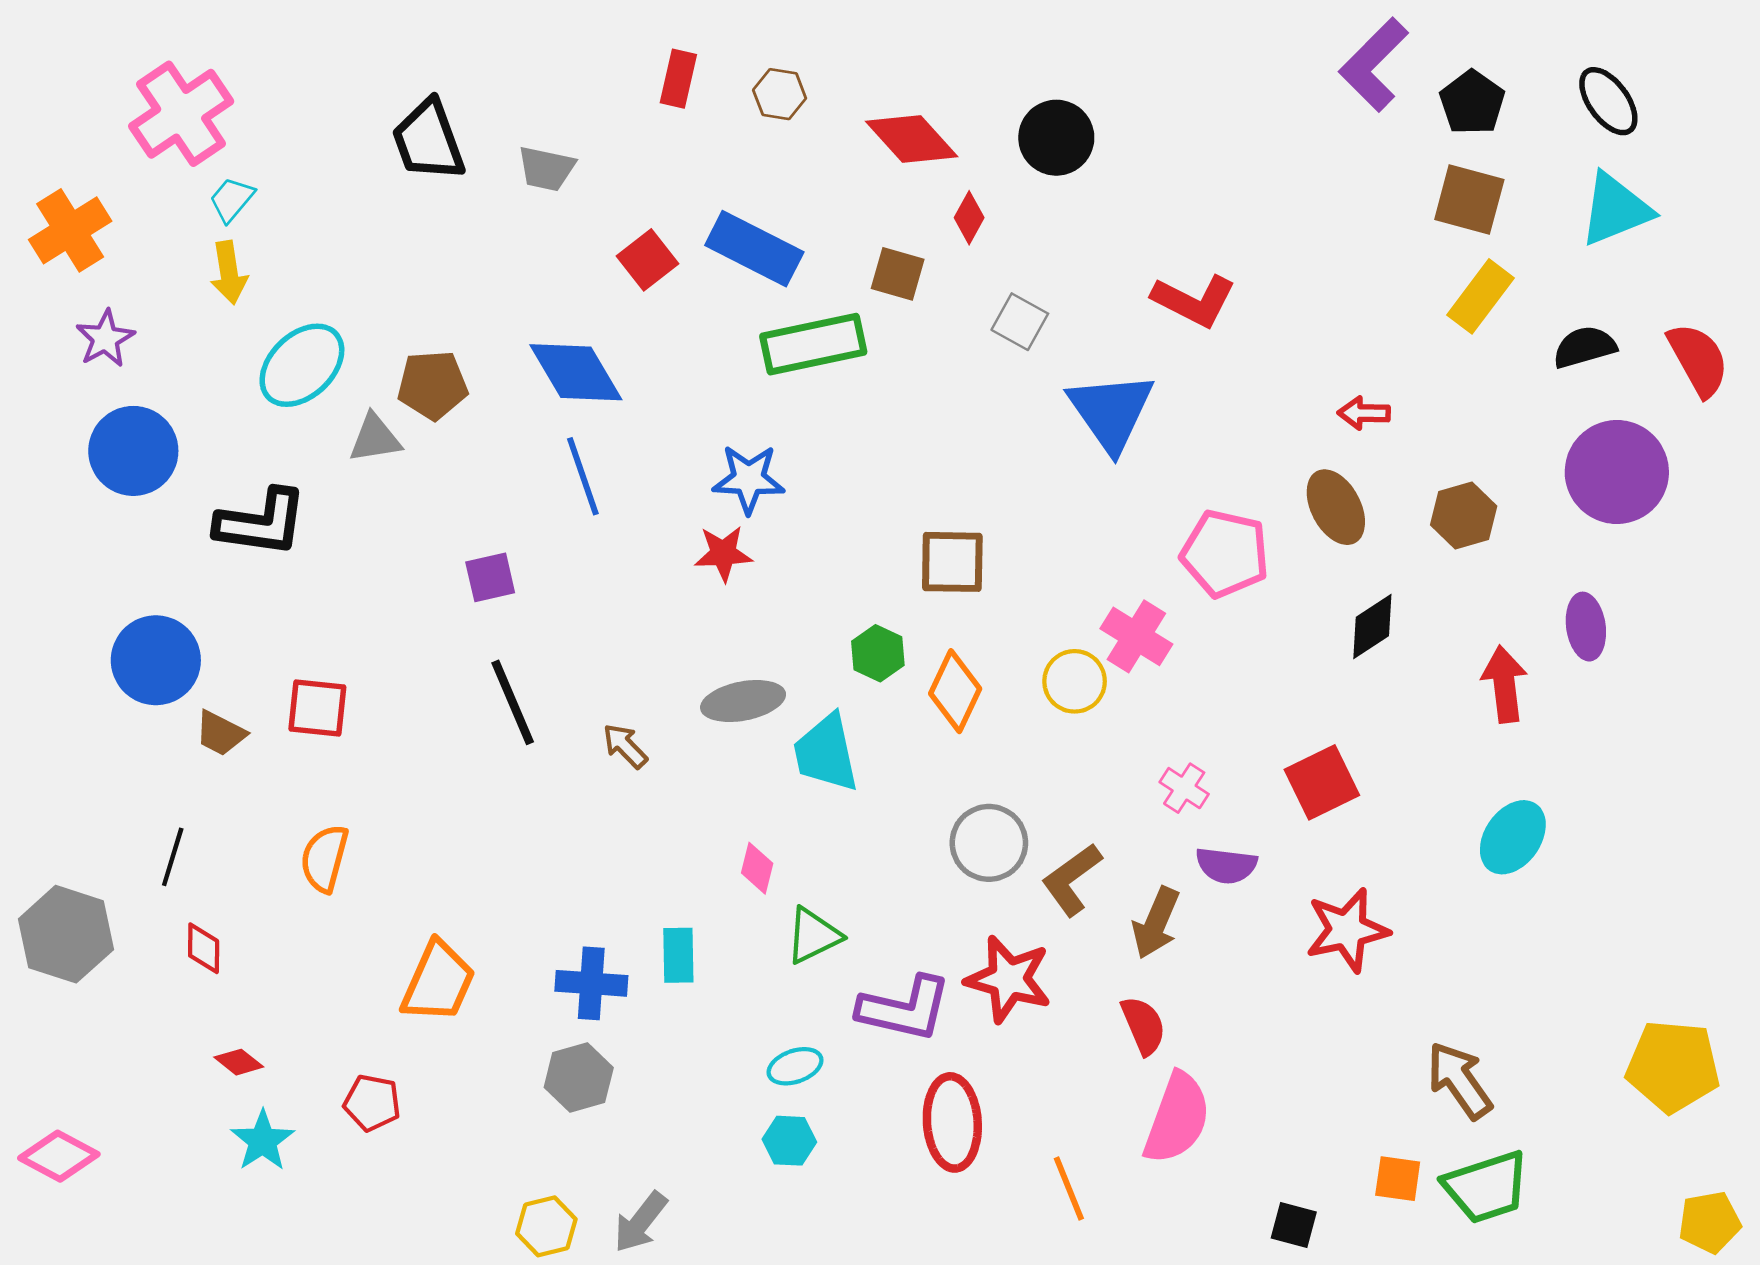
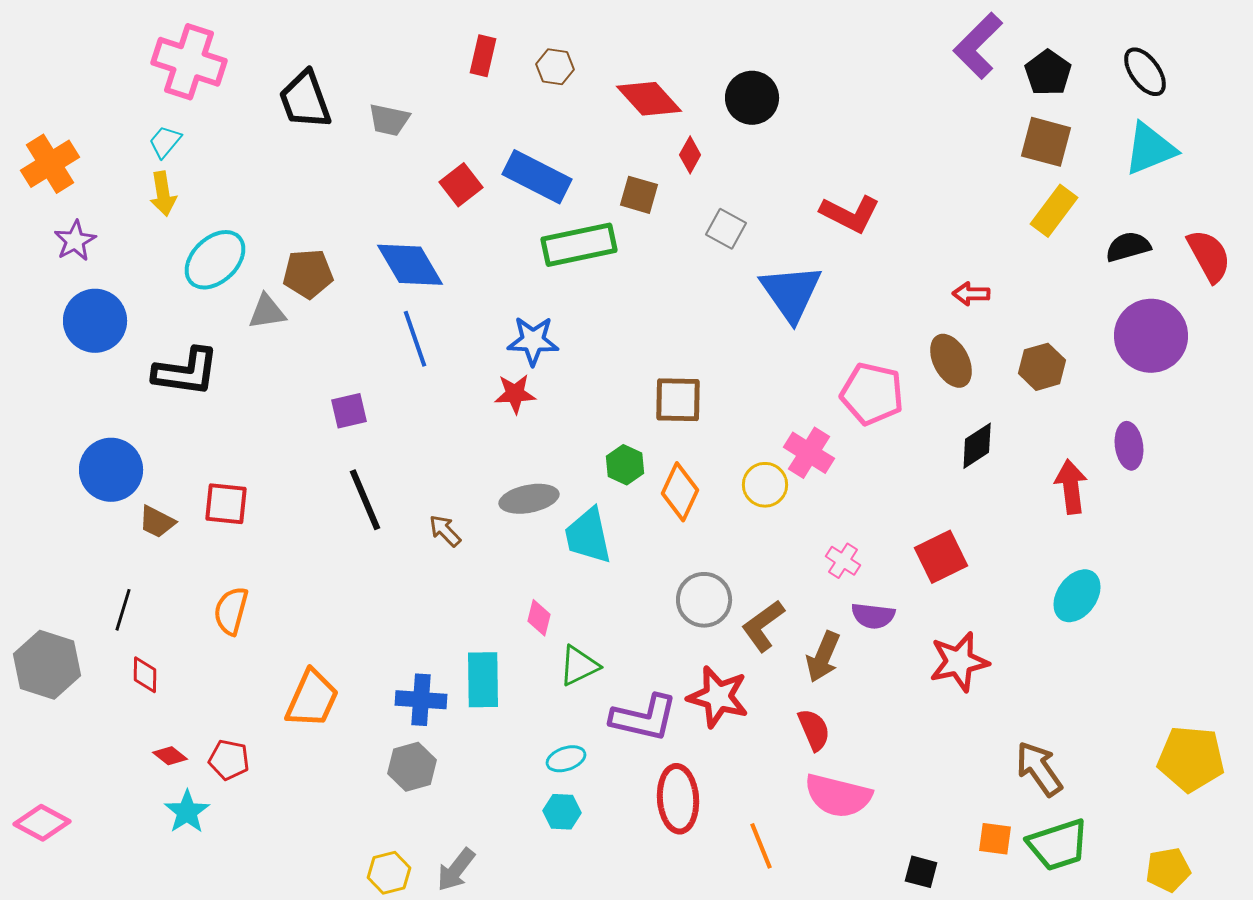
pink cross: (181, 114) -> (189, 62), moved, turned -38
cyan rectangle: (678, 955) -> (483, 680), size x1.4
red pentagon: (372, 1103) -> (229, 760), moved
pink semicircle: (1177, 1118) -> (838, 796), turned 84
yellow pentagon: (1710, 1222) -> (1168, 870), moved

